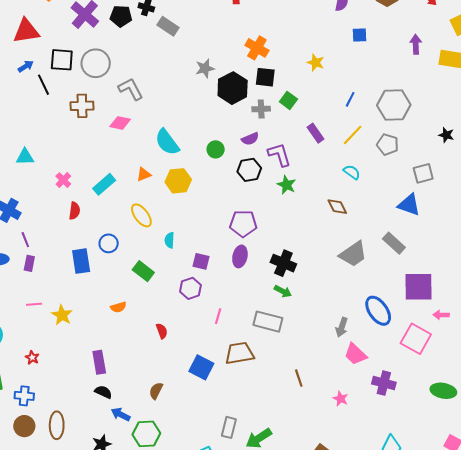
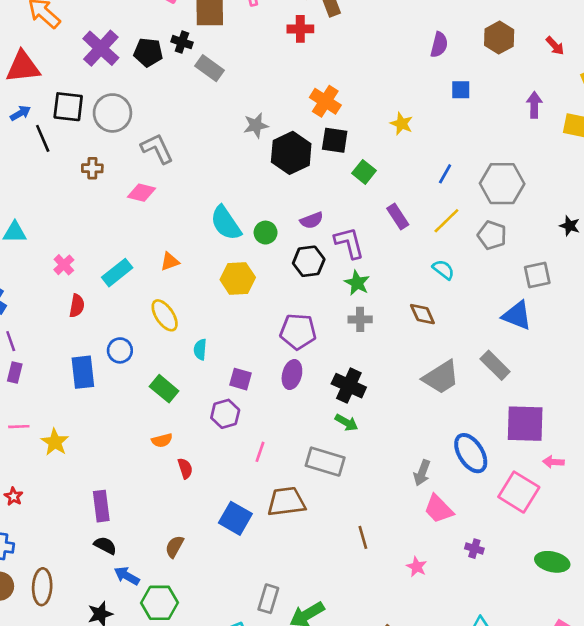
brown cross: (82, 106) -> (92, 168), size x0.7
gray cross: (261, 109) -> (360, 319), moved
cyan semicircle: (167, 142) -> (226, 223), moved
yellow hexagon: (178, 181) -> (238, 278), moved
orange semicircle: (118, 307) -> (162, 440), moved
purple cross: (384, 383) -> (474, 549), size x0.6

